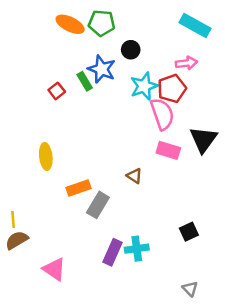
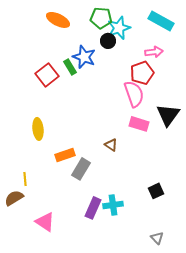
green pentagon: (102, 23) -> (101, 18), moved
cyan star: (144, 86) -> (119, 28), moved
red square: (57, 91) -> (47, 75), size x1.6
yellow line: (13, 220) -> (25, 179), moved

